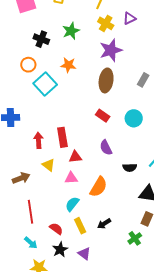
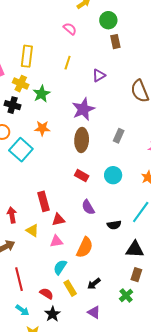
yellow cross: (106, 23) -> (21, 84), moved
red arrow: (39, 140) -> (12, 215), moved
purple triangle: (84, 254) -> (94, 312), moved

